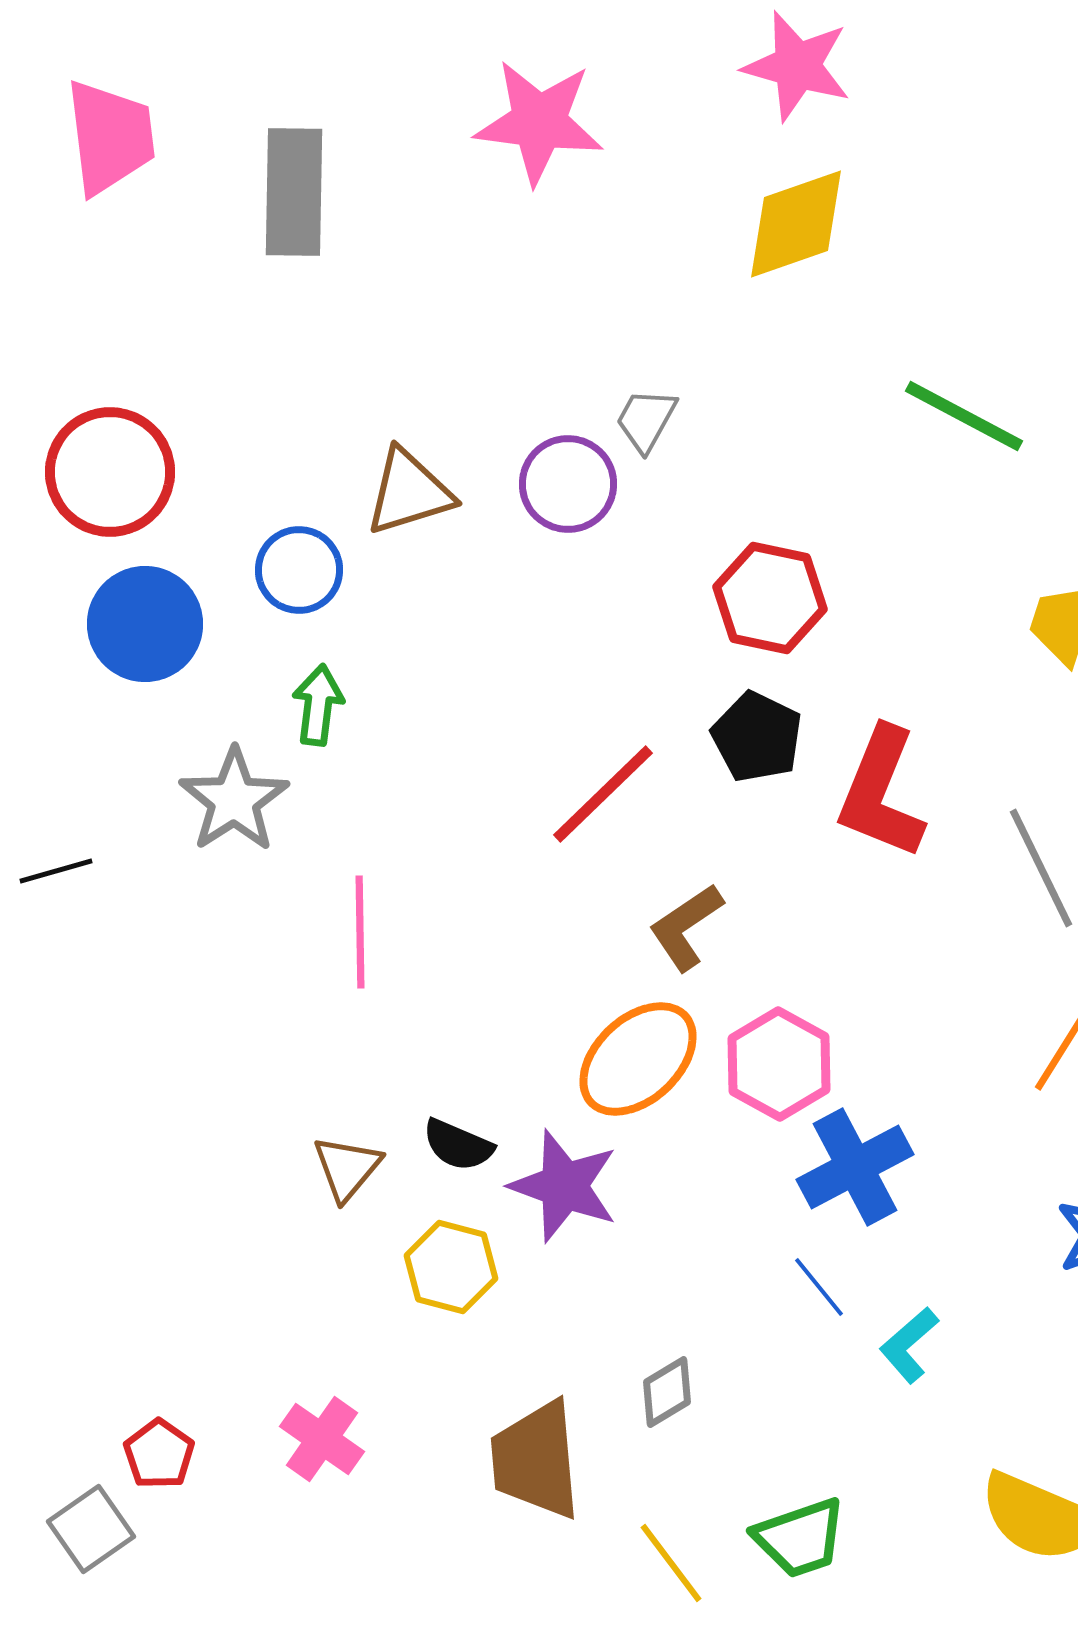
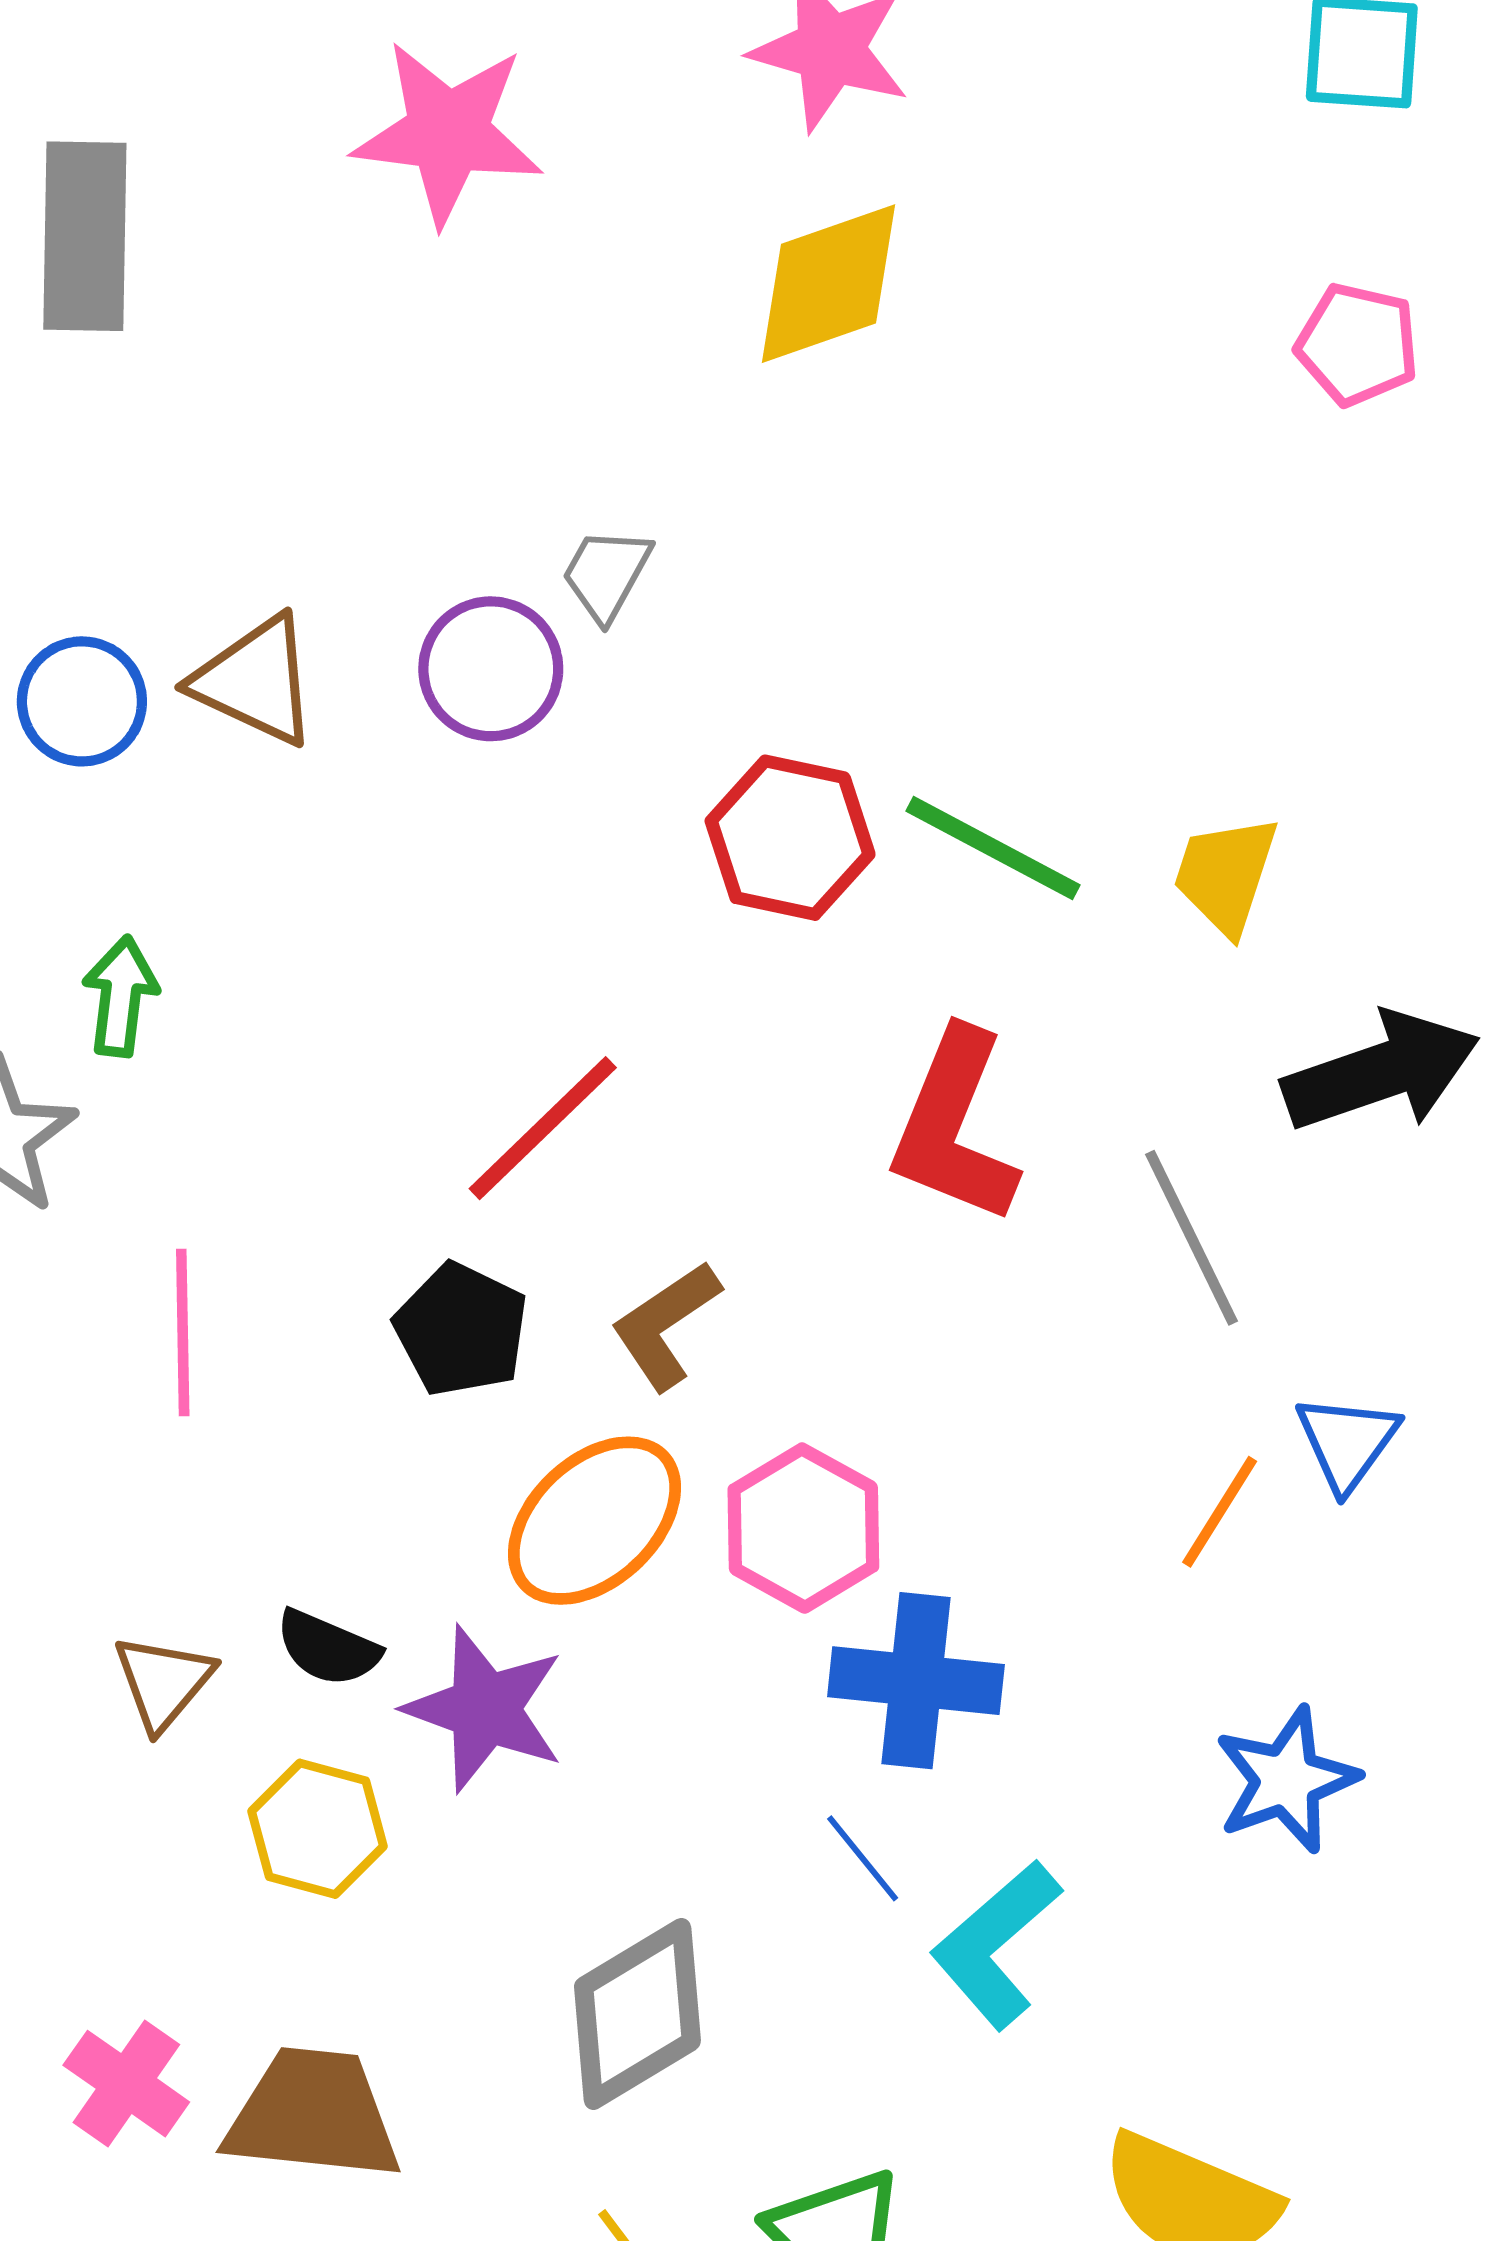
green line: (964, 416) -> (993, 848), moved
brown triangle: (409, 492) -> (255, 681), turned 42
blue circle: (299, 570) -> (82, 701), moved
black pentagon: (757, 737) -> (461, 1330), moved
blue cross: (855, 1167) -> (916, 1681), turned 34
cyan L-shape: (909, 1345) -> (996, 1944), size x1.5
gray diamond: (667, 1392) -> (637, 2014), size x1.8
brown trapezoid: (536, 1460) -> (313, 2115), moved, turned 101

